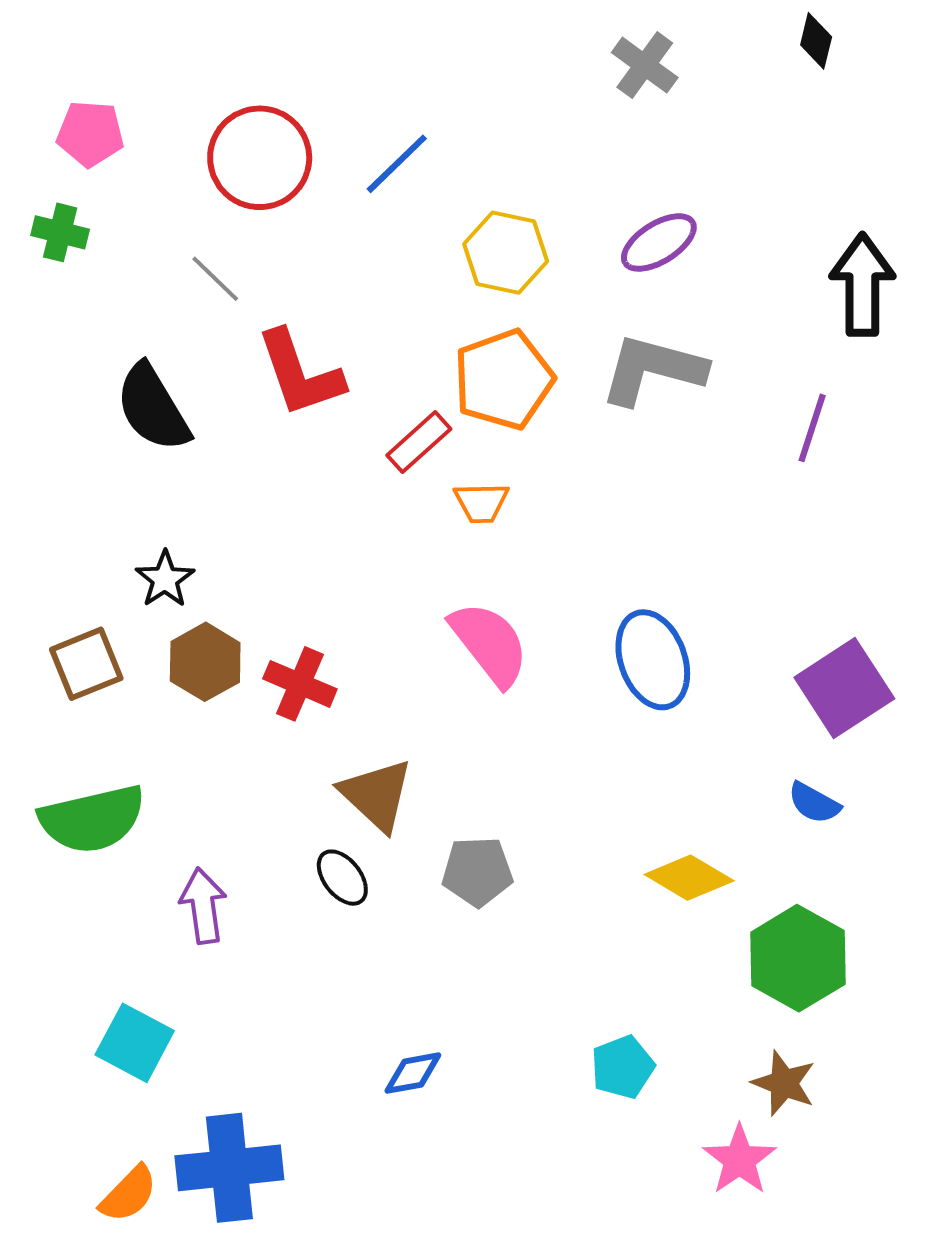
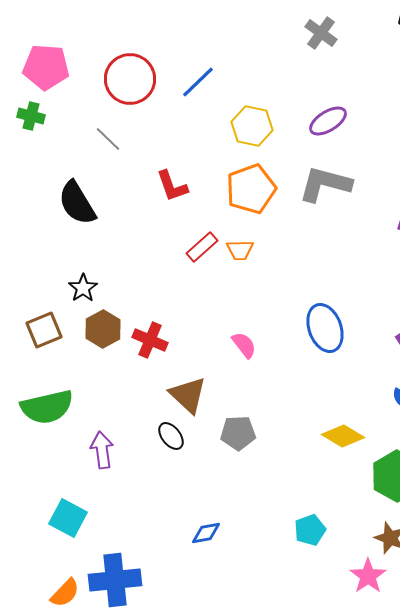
pink pentagon: (90, 134) -> (46, 67), size x1.4
red L-shape: (300, 374) -> (172, 186), moved, size x0.7
red rectangle: (419, 442) -> (202, 247), moved
pink semicircle: (489, 644) -> (244, 345), moved, size x0.6

